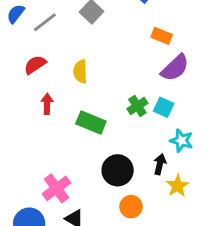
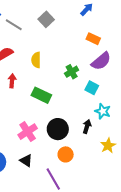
gray line: (45, 22) -> (14, 25), turned 66
green cross: (137, 106) -> (72, 72), moved
yellow star: (177, 186) -> (108, 146), moved
pink cross: (57, 188) -> (28, 132), moved

